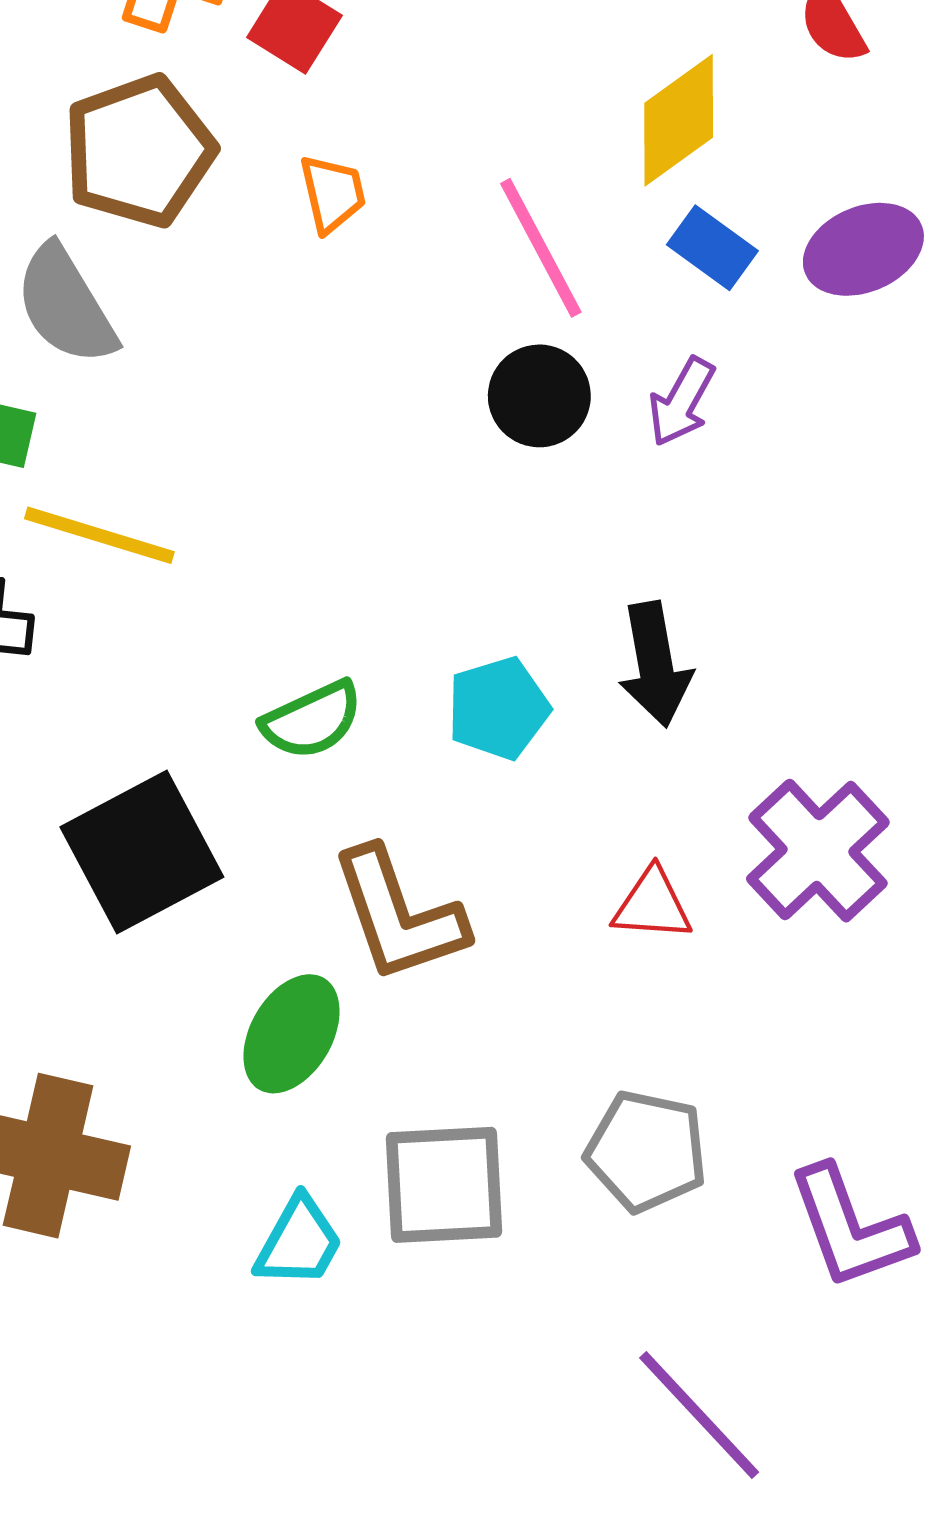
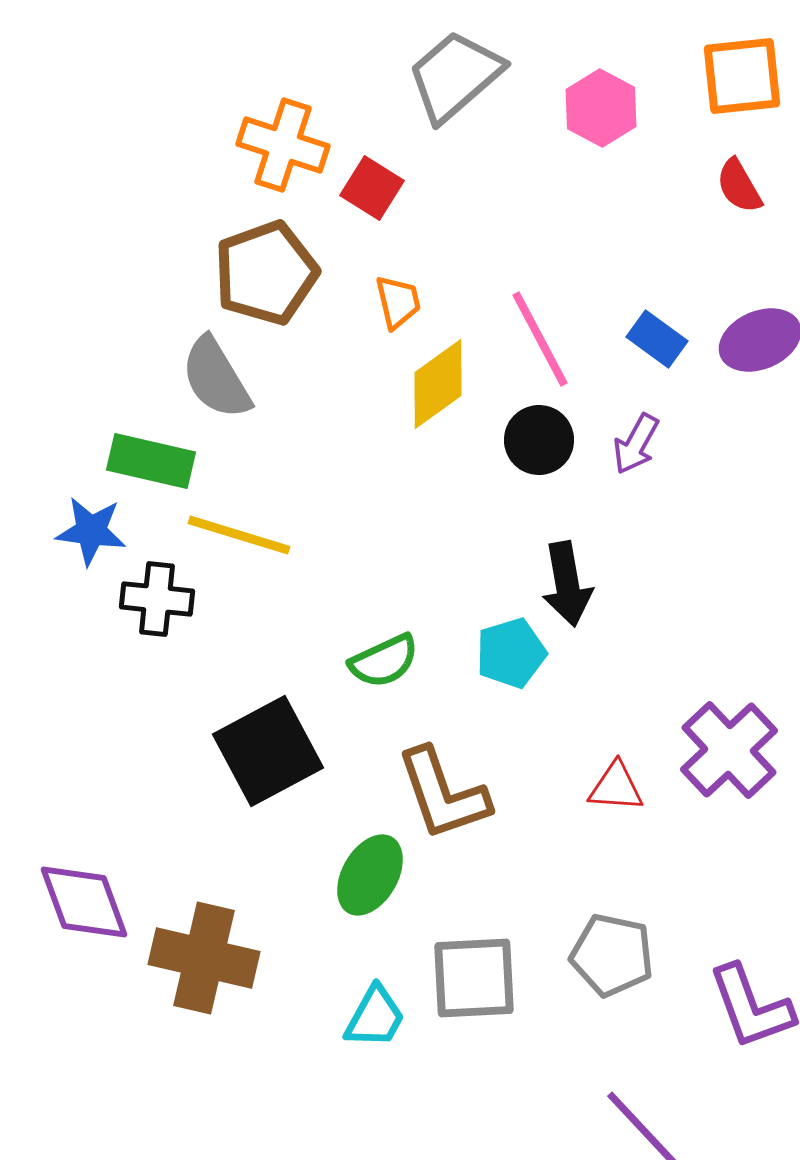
yellow diamond: (679, 120) -> (438, 384), moved
black arrow: (655, 664) -> (567, 584), moved

